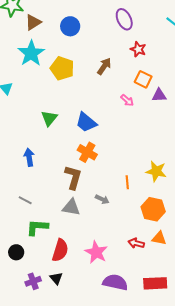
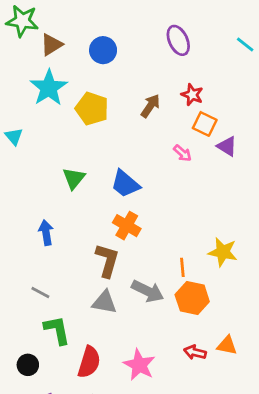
red star: (138, 49) -> (192, 95), moved
purple triangle: (159, 95) -> (227, 146), turned 35
gray arrow: (102, 199) -> (148, 291), size x1.6
orange hexagon: (153, 209) -> (192, 298), moved
green L-shape: (37, 227) -> (57, 330), turned 75

